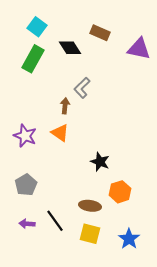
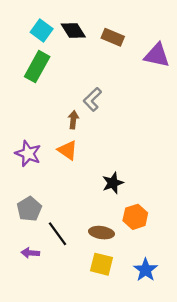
black diamond: (70, 48) -> (73, 30), moved
black star: (100, 162) -> (113, 183), turned 30
black line: (55, 221) -> (57, 234), moved

